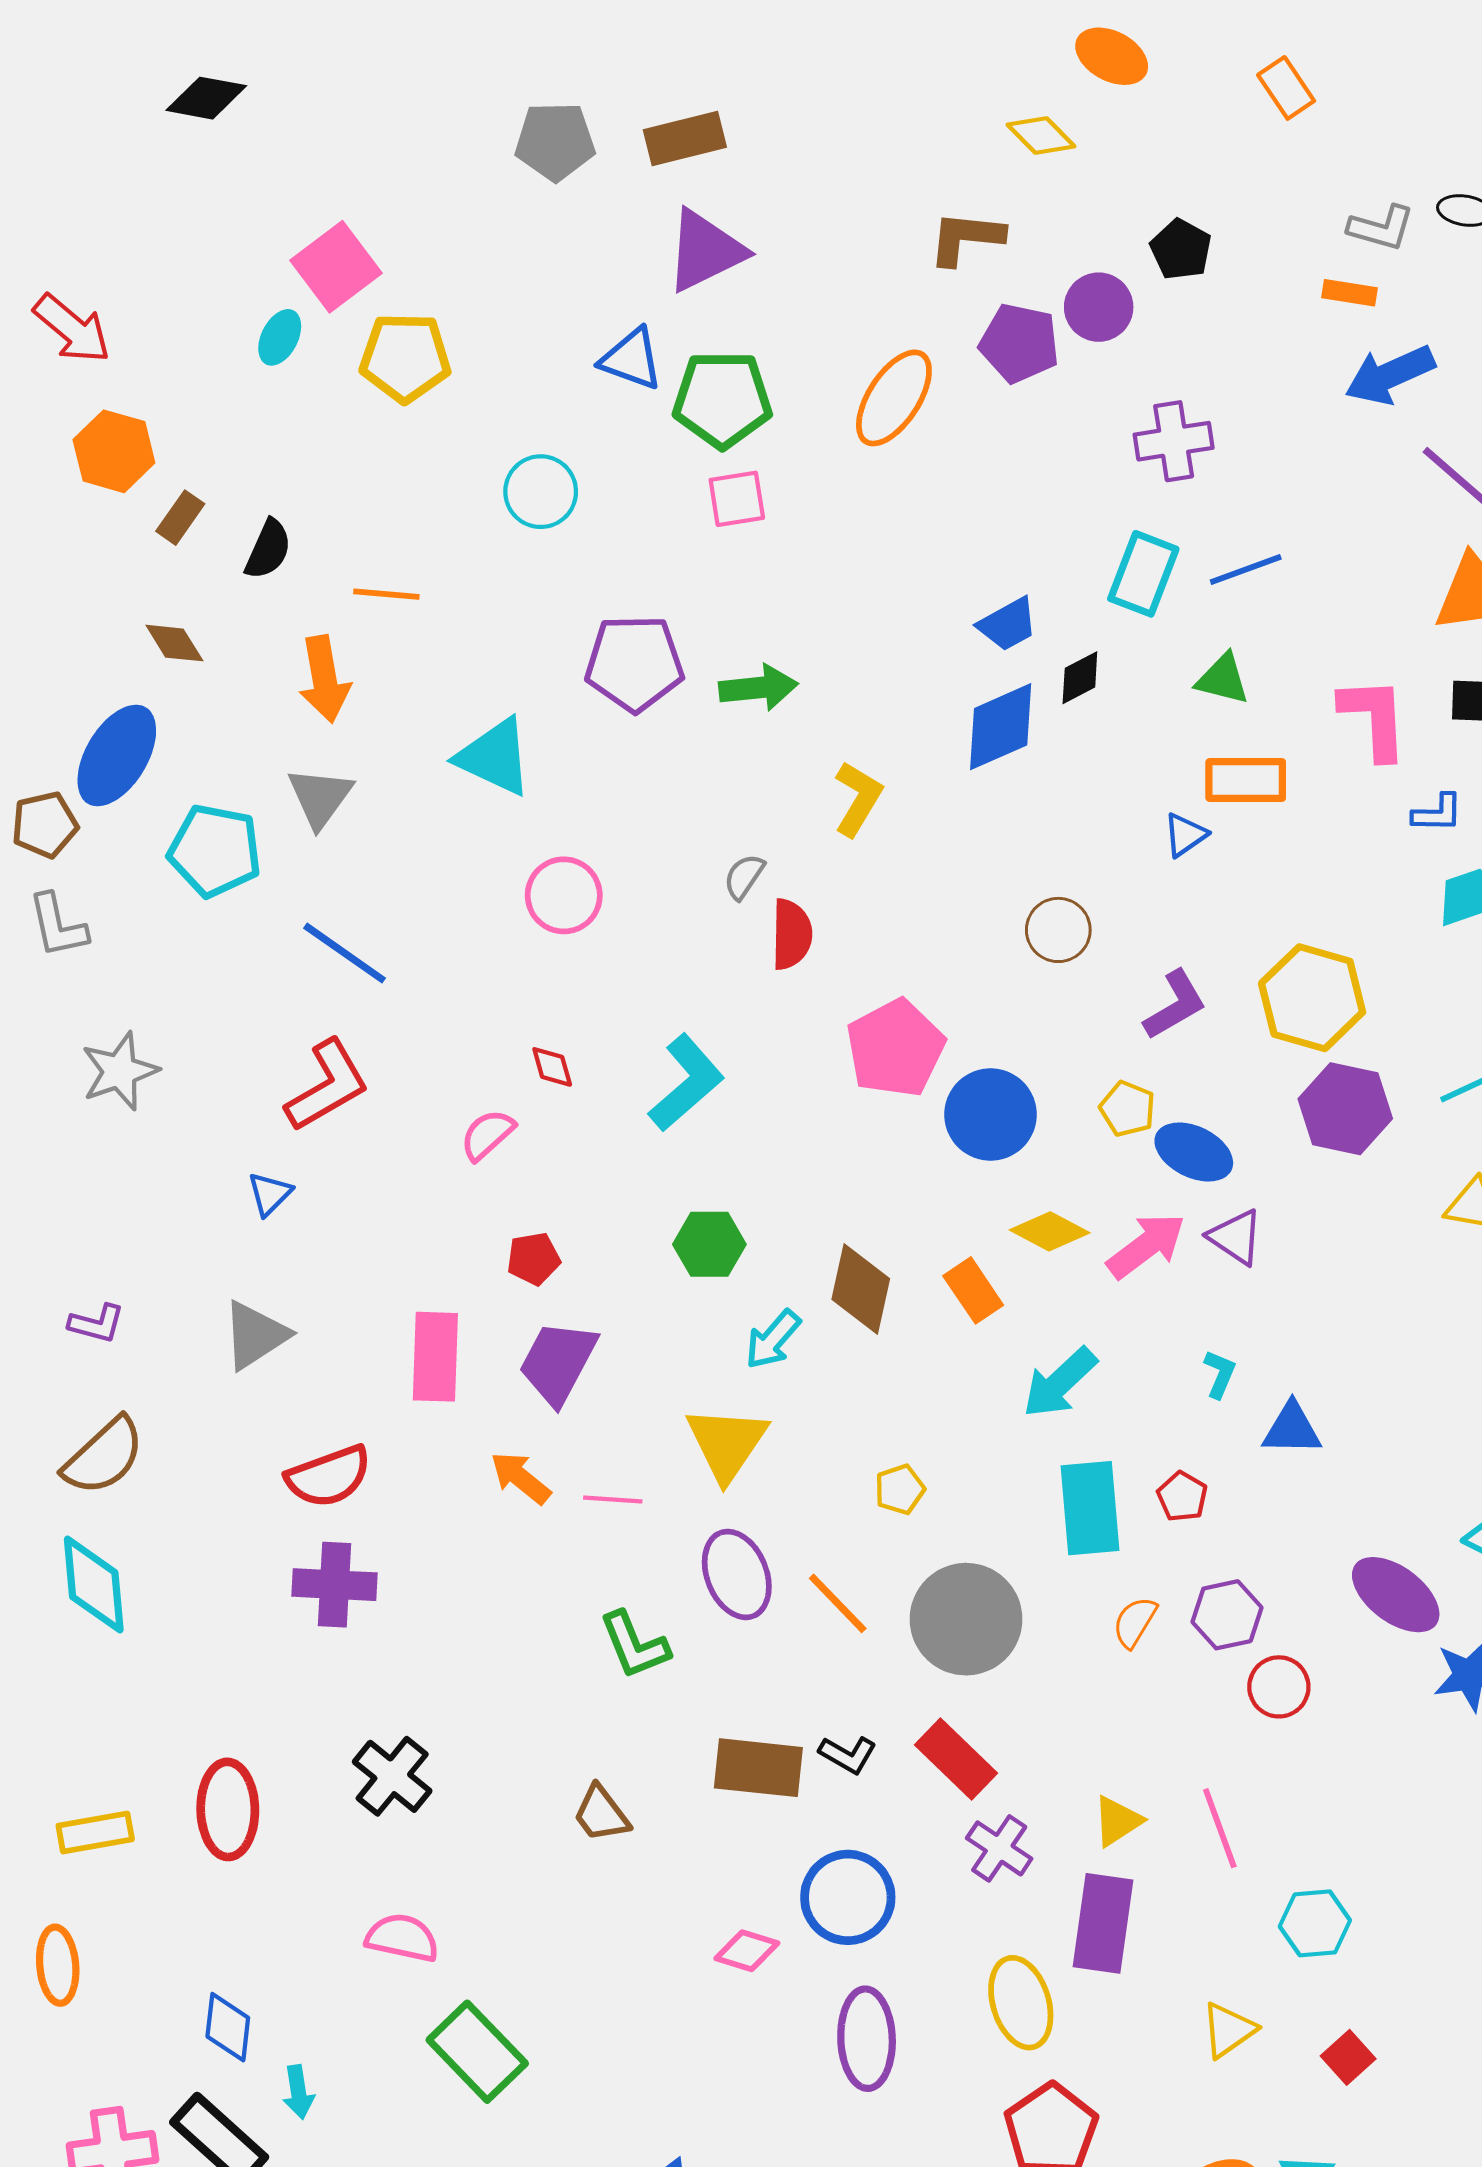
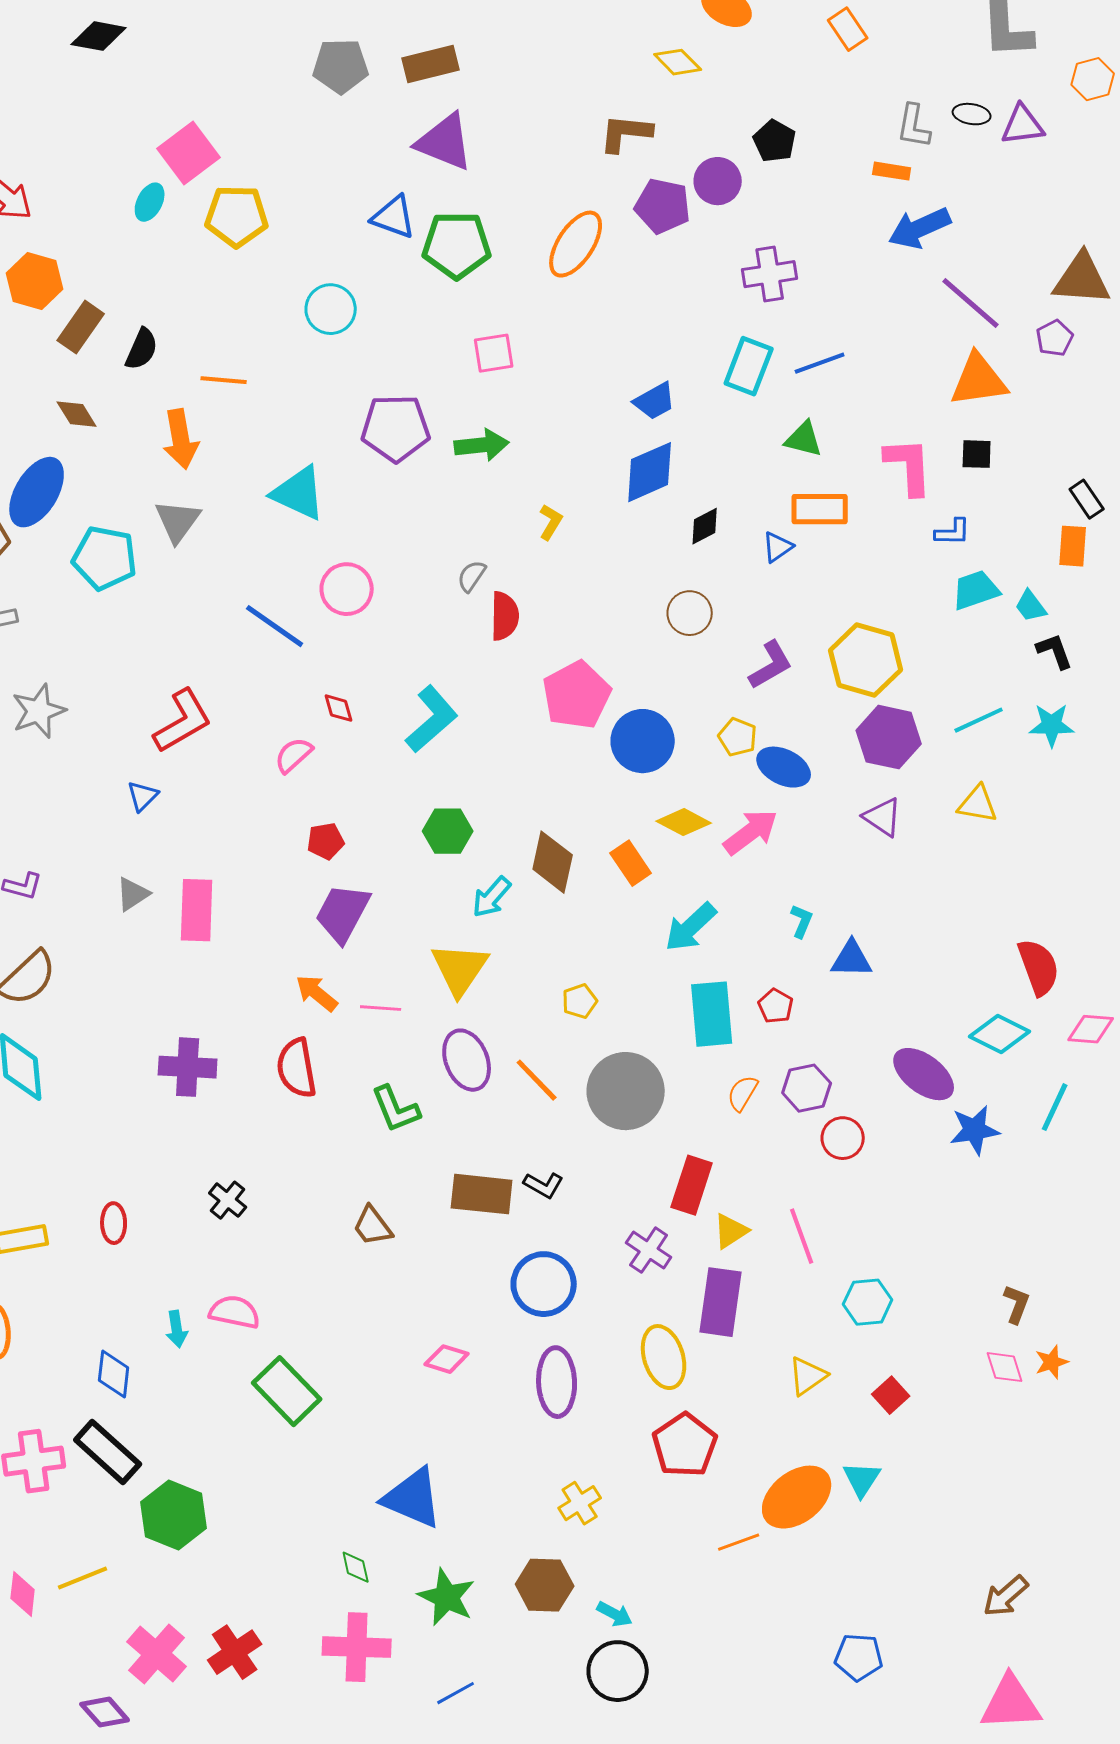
gray L-shape: (1381, 228) -> (914, 126), turned 84
purple triangle: (705, 251) -> (445, 142), turned 48
pink square: (737, 499) -> (494, 353), moved
brown rectangle: (180, 518) -> (81, 327), size x1.4
black diamond: (1080, 678) -> (705, 526), moved
yellow L-shape: (858, 799) -> (551, 522), size x0.7
blue line: (345, 953) -> (275, 626), moved
purple triangle: (1236, 1237) -> (883, 817), moved
gray triangle: (255, 1335) -> (133, 894), size x0.7
pink rectangle: (435, 1357) -> (197, 910), moved
red semicircle: (329, 1476) -> (297, 1068), moved, turned 100
red rectangle: (956, 1759) -> (692, 1185), moved, turned 64
black cross: (392, 1776) -> (228, 1200), size x0.7
red ellipse: (228, 1809) -> (114, 1223), size x0.6
pink diamond: (747, 1951) -> (447, 1359), moved
cyan arrow: (298, 2092) -> (177, 1329), moved

